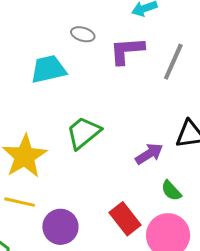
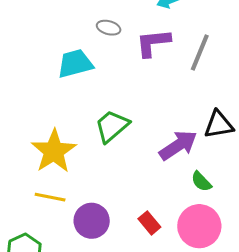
purple arrow: (149, 154) -> (178, 145), size x1.4
red rectangle: (125, 219) -> (149, 223), moved, size x0.7

